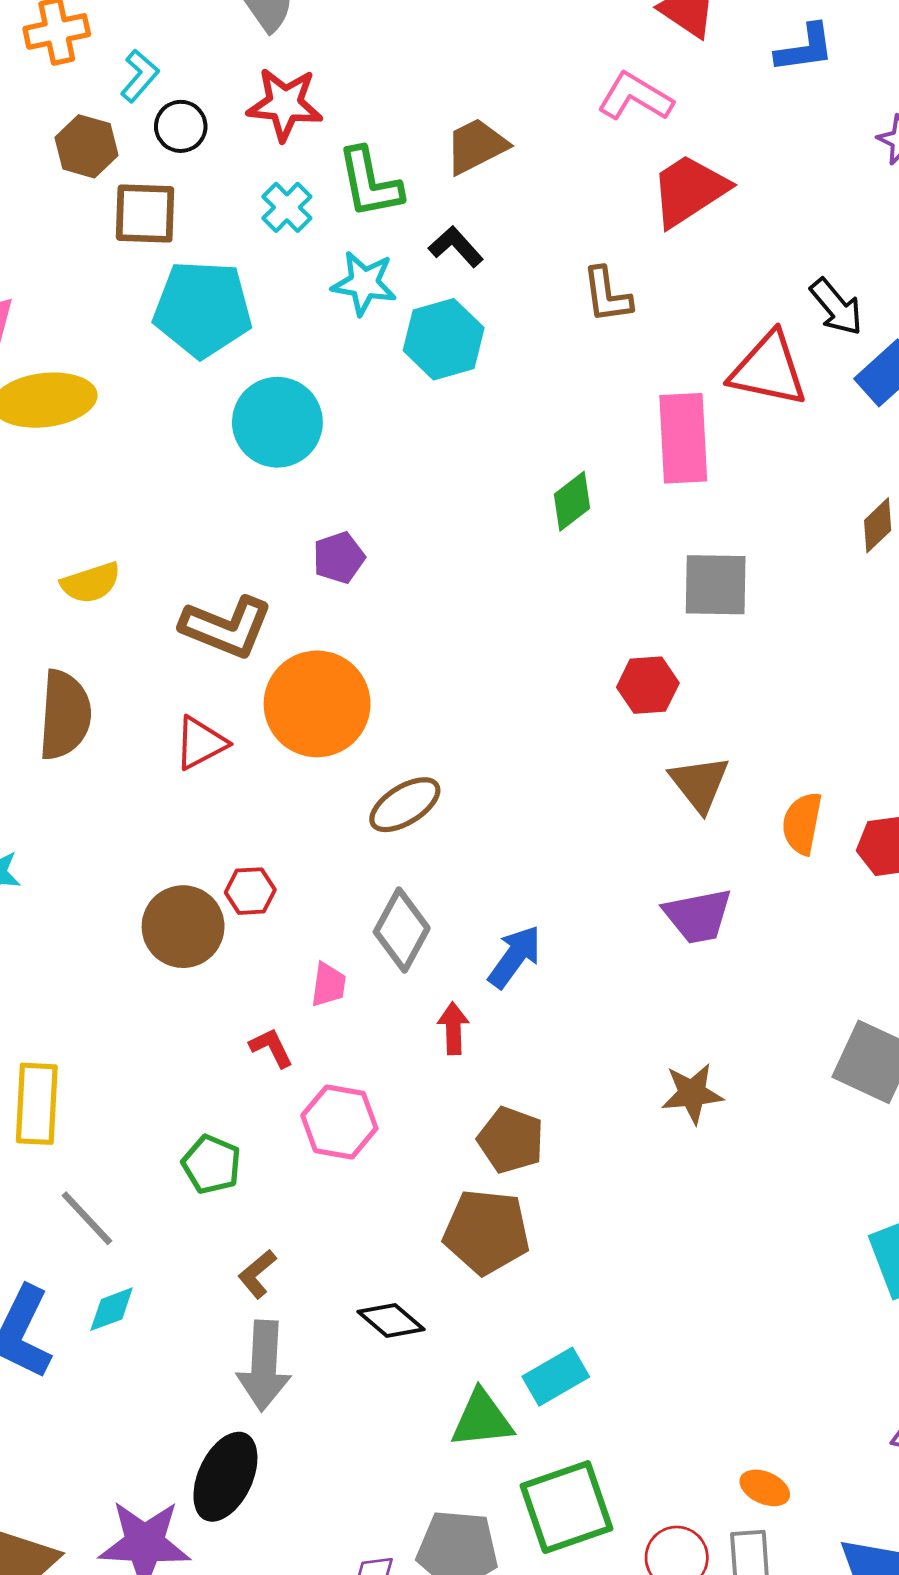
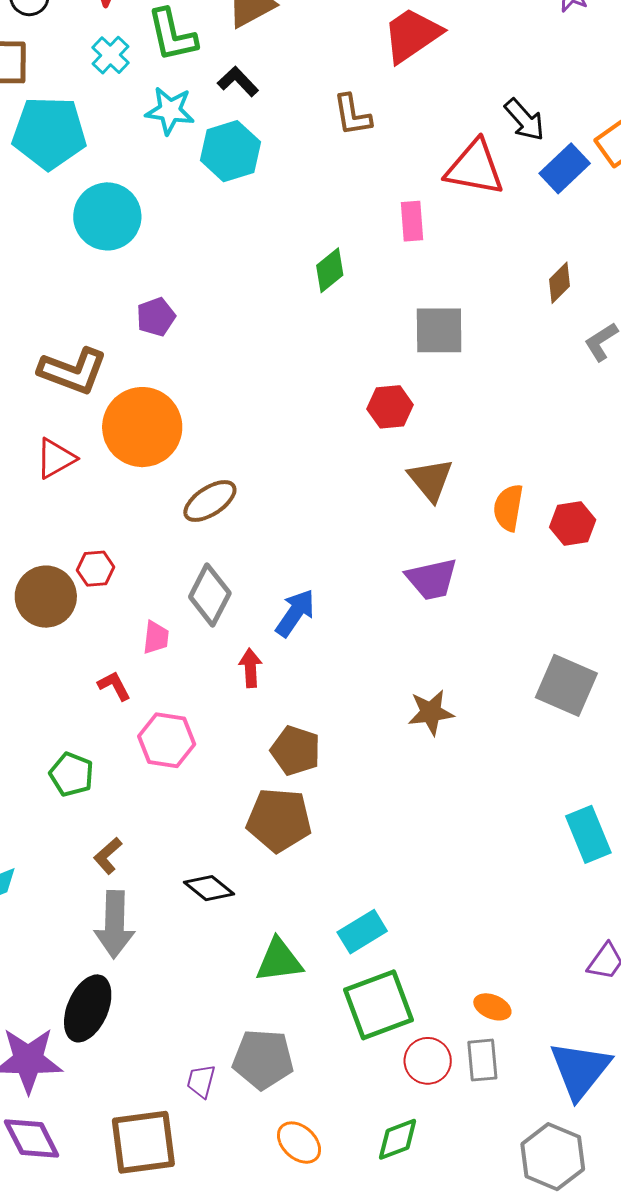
pink rectangle: (683, 438) -> (412, 221), size x0.6
cyan rectangle: (556, 1377) -> (362, 932), moved
green square: (567, 1507) -> (378, 1005), moved

